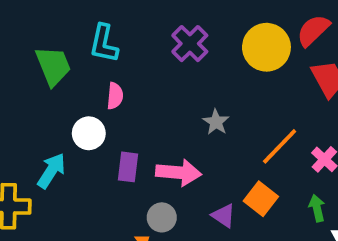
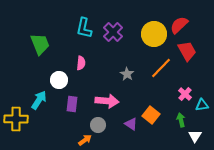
cyan L-shape: (104, 44) -> (84, 28), moved
pink semicircle: (115, 96) -> (81, 63), moved
orange line: (280, 146) -> (161, 68), moved
purple rectangle: (128, 167) -> (72, 104), moved

